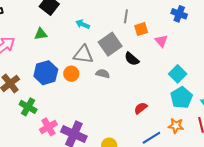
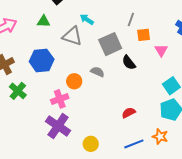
gray triangle: (83, 54) -> (72, 36), moved
orange circle: (71, 74) -> (74, 81), moved
pink cross: (48, 127) -> (60, 99), moved

